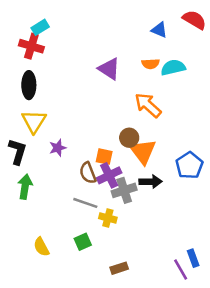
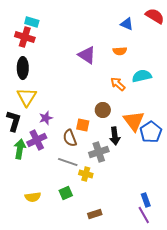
cyan rectangle: (40, 27) -> (32, 22), turned 48
cyan semicircle: (173, 67) -> (142, 76), moved
orange arrow: (148, 105) -> (118, 84), size x0.7
orange triangle: (143, 152) -> (134, 121), moved
purple cross: (109, 175) -> (37, 140), moved
black arrow: (151, 182) -> (115, 136), moved, turned 84
yellow semicircle: (41, 247) -> (33, 197), turned -70
blue rectangle: (193, 258) -> (146, 200), moved

